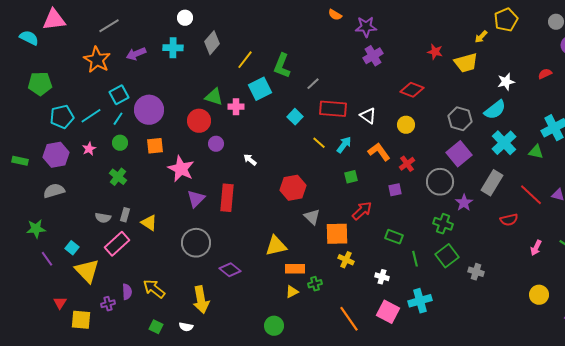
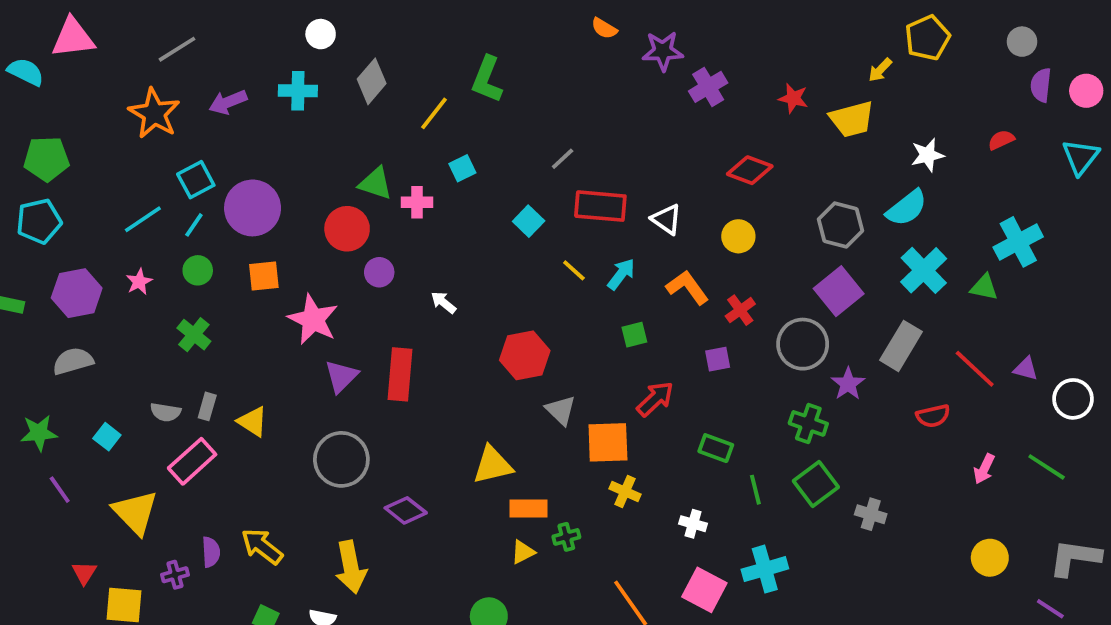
purple cross: (373, 56) -> (708, 87), moved
green L-shape: (282, 66) -> (487, 79), moved
cyan square: (260, 89) -> (462, 168), size x0.6
cyan pentagon: (62, 117) -> (39, 221), moved
cyan square: (72, 248) -> (107, 437), moved

